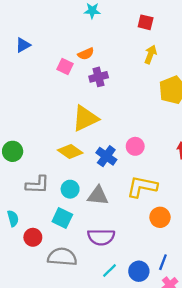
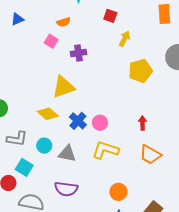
red square: (146, 22) -> (110, 16), moved
orange semicircle: (86, 54) -> (64, 22), moved
pink circle: (135, 146) -> (100, 123), moved
orange circle: (160, 217) -> (118, 192), moved
cyan square: (62, 218) -> (24, 167), moved

